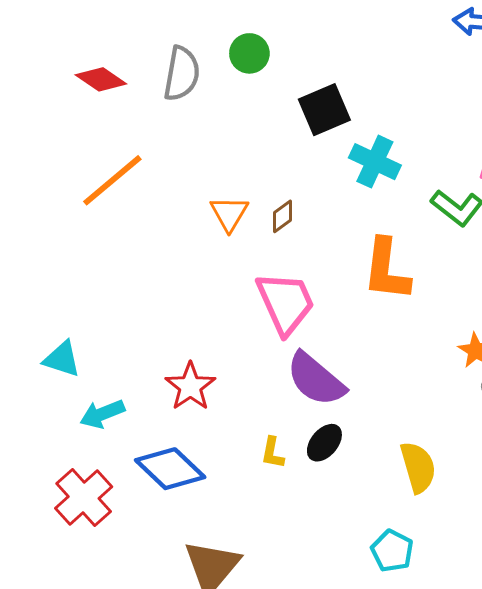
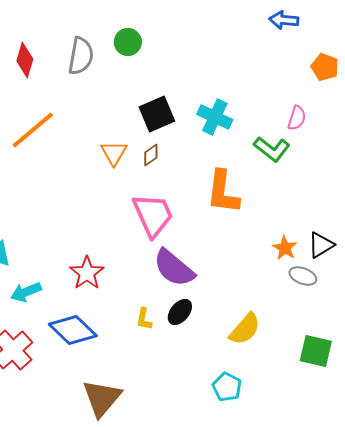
red diamond: (101, 79) -> (25, 60), turned 72
black square: (324, 110) -> (157, 114), moved
yellow semicircle: (418, 467) -> (245, 329), turned 57

